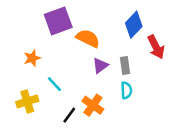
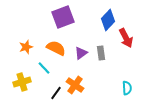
purple square: (58, 21) -> (63, 17), moved
orange semicircle: (88, 38) -> (56, 48), moved
cyan semicircle: (126, 90) -> (127, 88), moved

